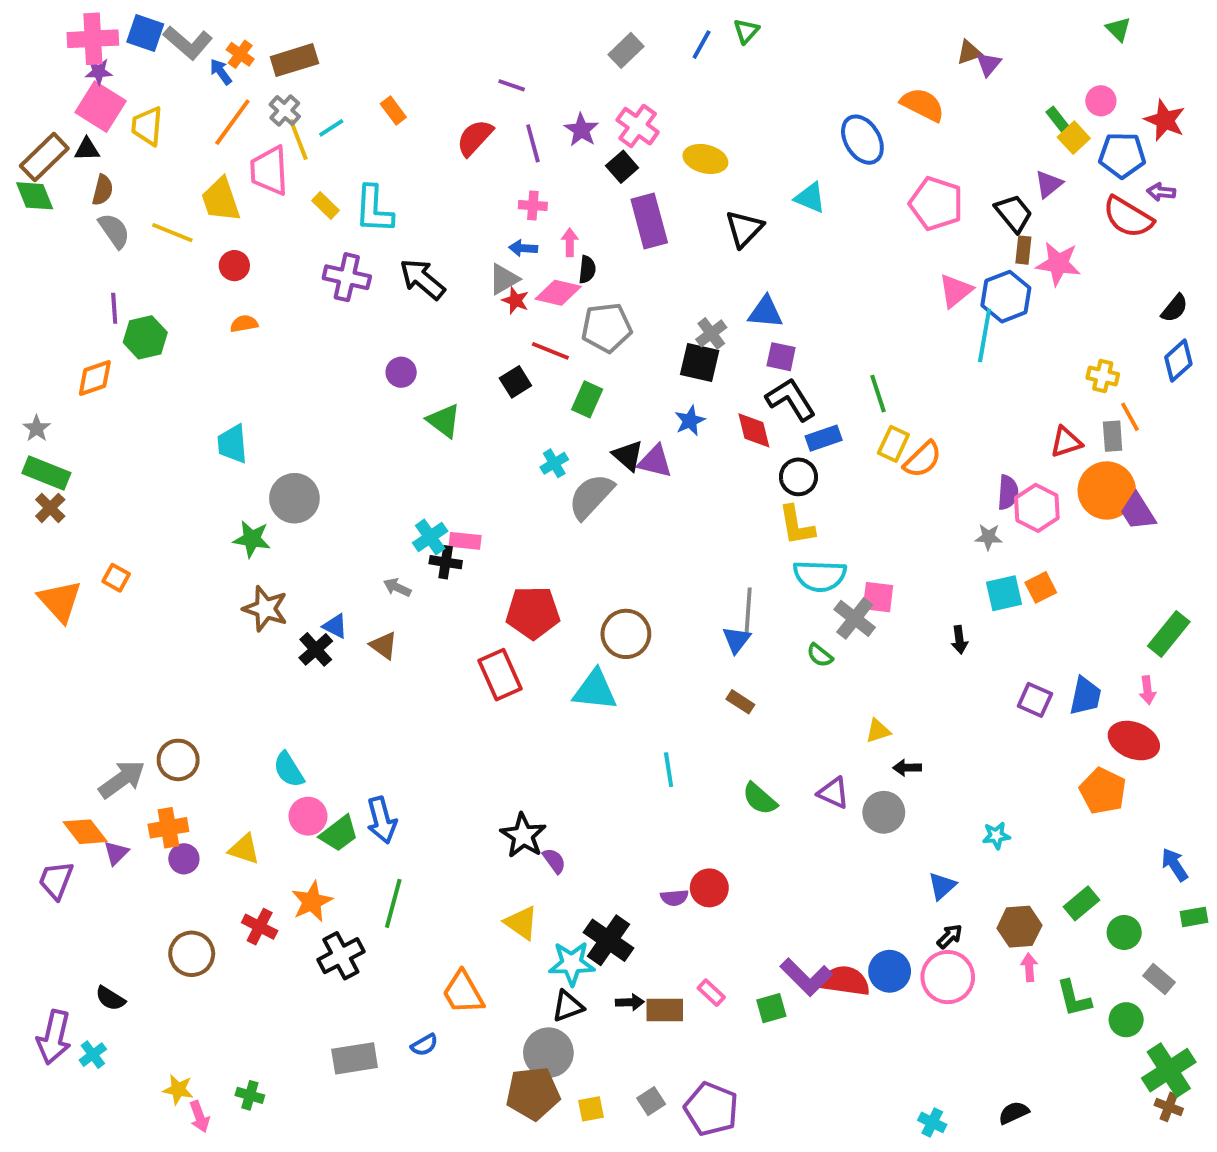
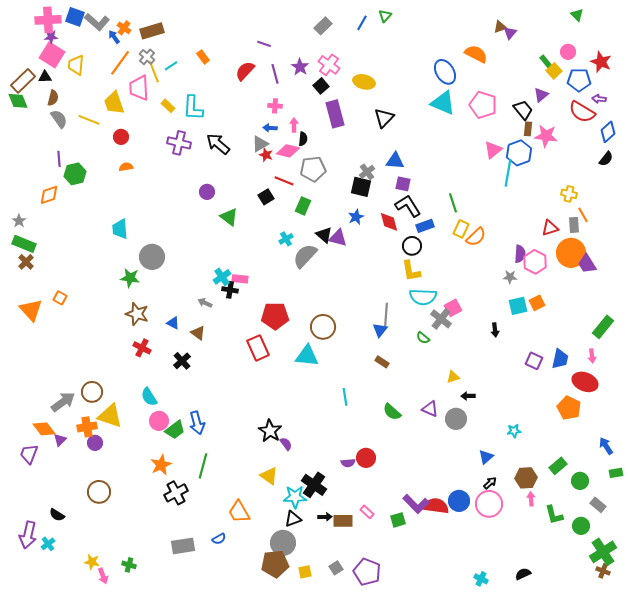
cyan triangle: (810, 198) -> (443, 103), moved, size x1.5
blue diamond: (1178, 361) -> (608, 132), moved
pink square: (878, 597) -> (453, 308), turned -36
black cross: (316, 649) -> (182, 361), moved
yellow triangle: (244, 849) -> (110, 416), moved, size x1.5
red cross: (260, 927) -> (142, 348), moved

